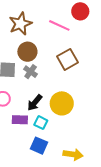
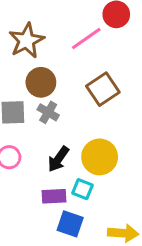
pink line: (59, 25) -> (86, 38), turned -55
purple rectangle: (20, 120) -> (54, 196), moved
cyan square: (41, 123) -> (82, 189), moved

